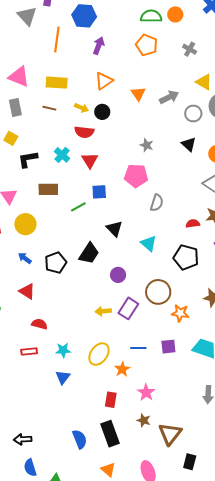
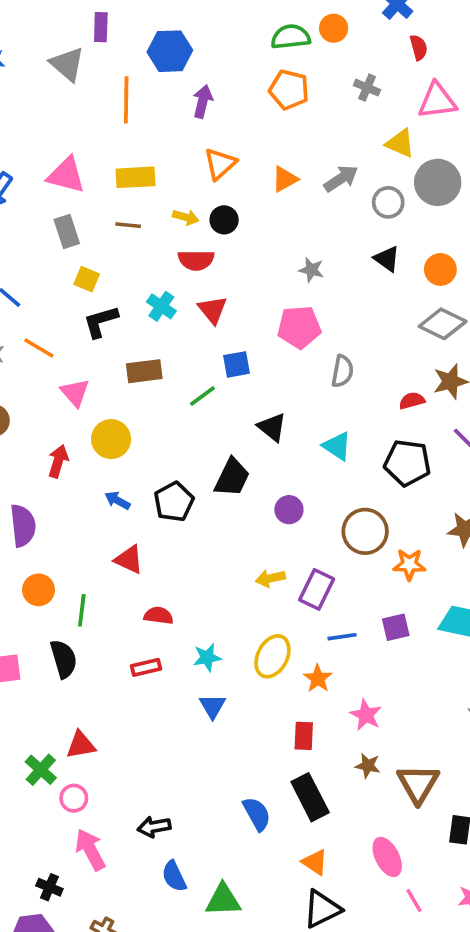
orange triangle: (138, 94) -> (285, 179), turned 42
yellow square: (11, 138) -> (87, 279), moved
purple rectangle: (128, 308) -> (317, 589), moved

